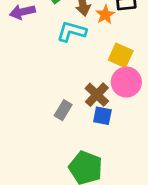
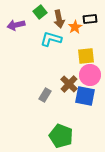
yellow square: (121, 55) -> (86, 56), turned -30
blue square: (102, 116) -> (85, 96), moved, size x1.5

